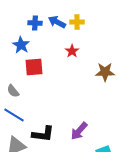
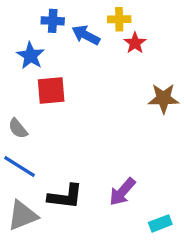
blue arrow: (57, 22) -> (86, 35), moved
red star: (72, 51) -> (135, 43), moved

